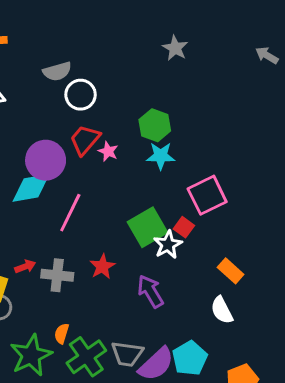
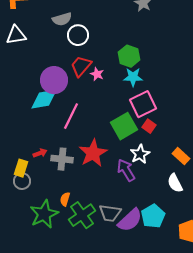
pink square: (207, 195) -> (143, 104), moved
white star: (168, 245) -> (140, 154), moved
red star: (102, 266) -> (93, 153), size x1.6

